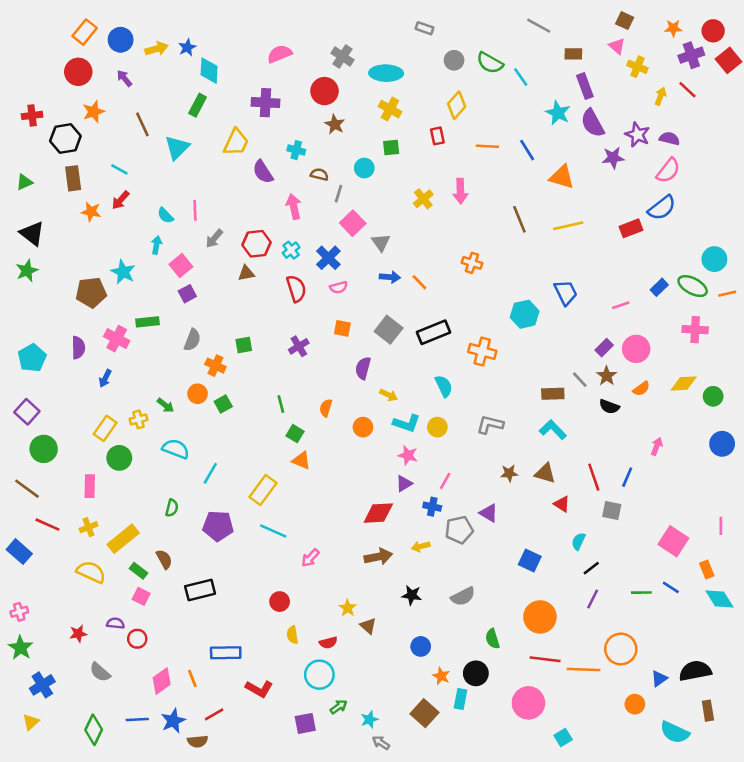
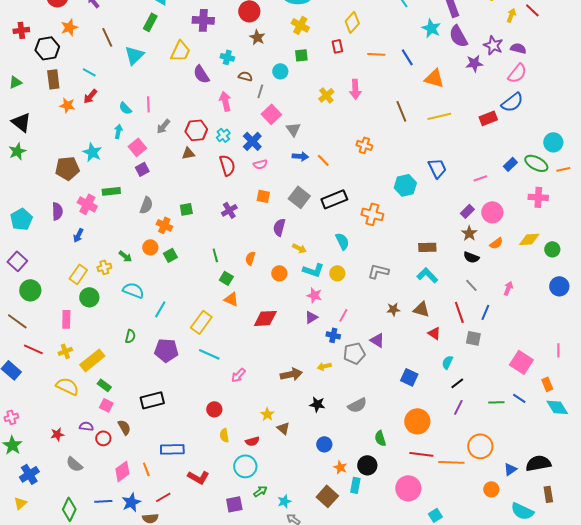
gray line: (580, 380) -> (471, 285), moved
red diamond: (378, 513) -> (265, 318), moved
brown semicircle: (164, 559) -> (124, 427), moved

